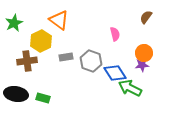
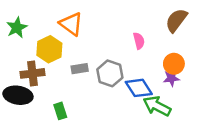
brown semicircle: (146, 17) -> (176, 20), size x1.5
black ellipse: (16, 94) -> (18, 95), moved
green rectangle: (43, 98) -> (60, 111), moved, turned 56

